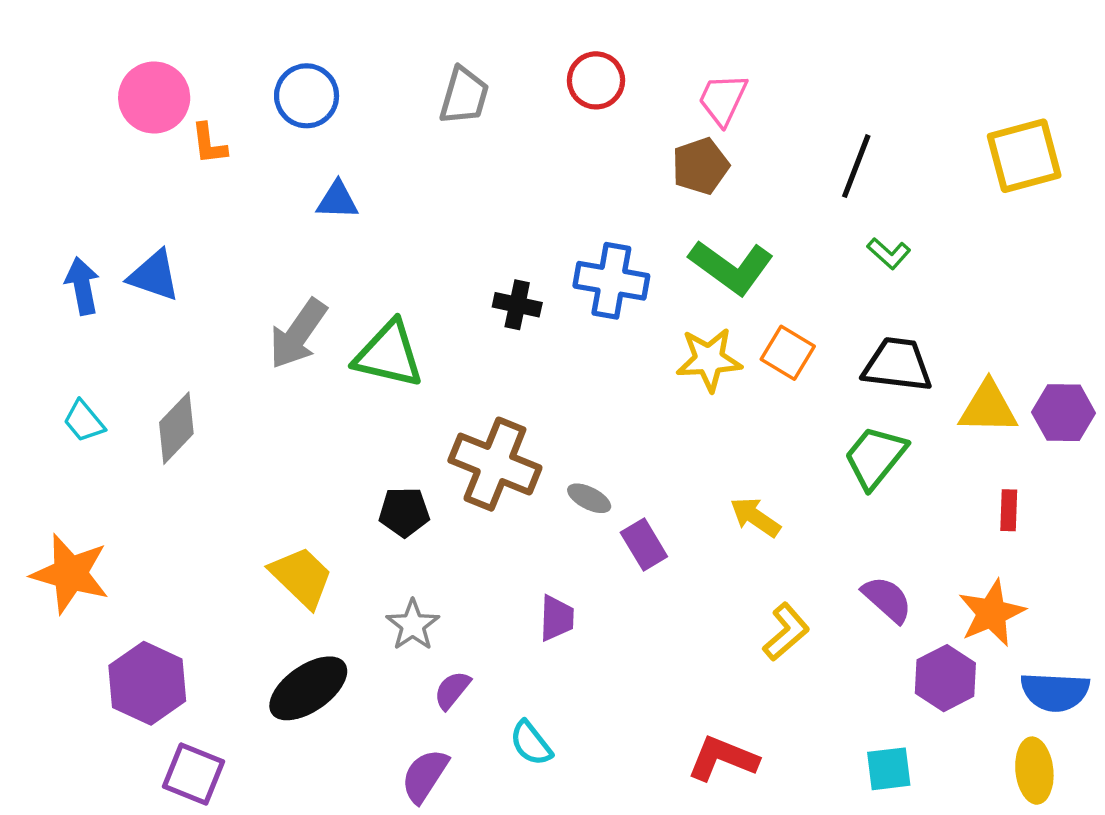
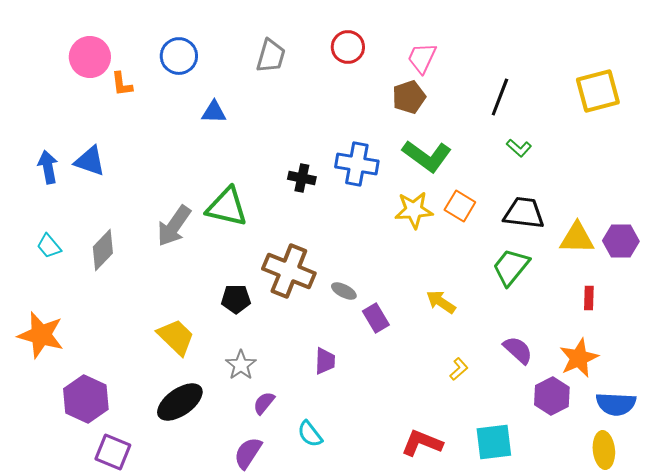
blue triangle: (337, 200) -> (214, 112), moved
gray arrow: (298, 334) -> (174, 226), moved
yellow L-shape: (786, 632) -> (459, 369), size x0.7
cyan square: (889, 769) -> (494, 442), moved, size x1.4

